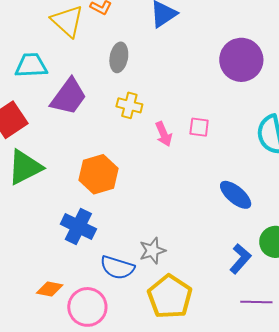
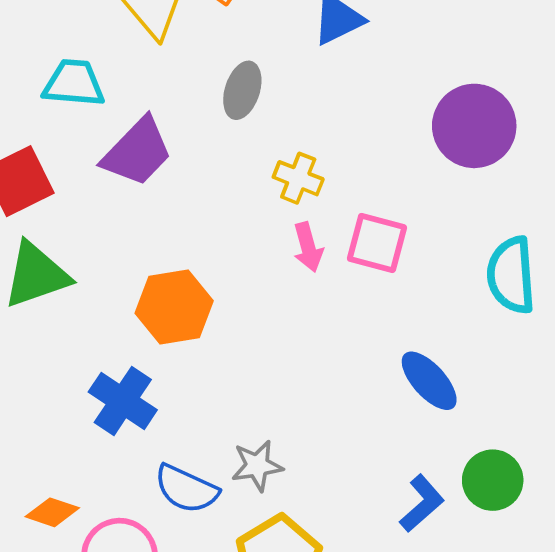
yellow cross: (129, 105) -> (298, 178), moved
pink square: (199, 127) -> (377, 243), size x1.5

